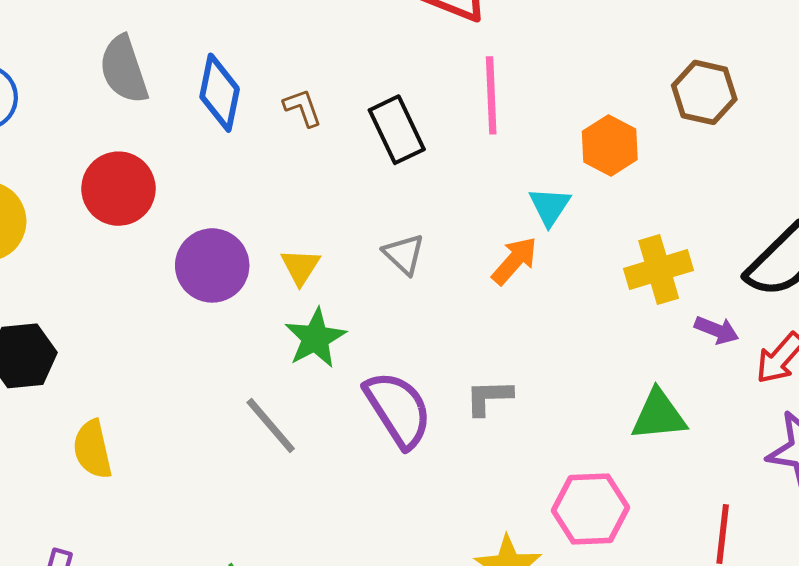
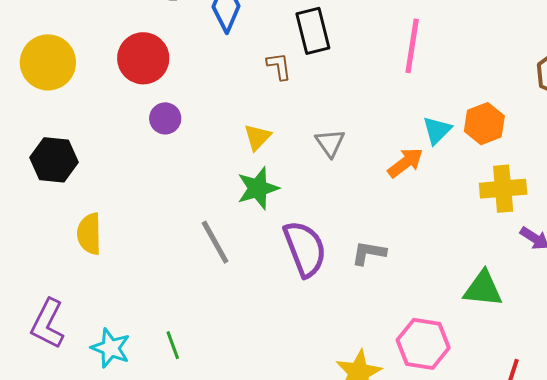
brown L-shape: (303, 108) -> (279, 66), moved
black rectangle: (397, 130) -> (313, 31), moved
orange hexagon: (610, 145) -> (484, 124), moved
purple circle: (212, 265) -> (165, 118), moved, size x0.6

